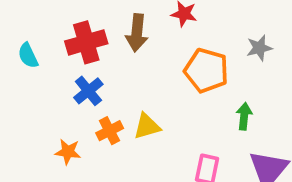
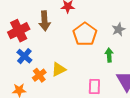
gray star: (259, 48) -> (119, 29), moved
orange pentagon: (206, 70) -> (85, 34), turned 30

